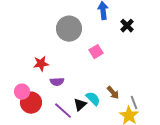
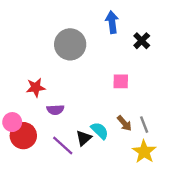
pink square: (96, 52) -> (121, 81), moved, turned 32
gray line: (134, 103) -> (144, 125), moved

